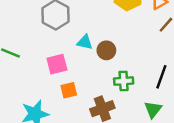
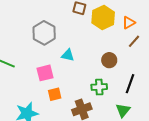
brown circle: (106, 50) -> (109, 60), moved

